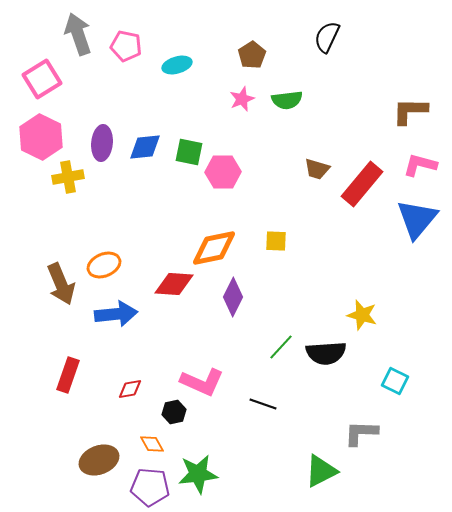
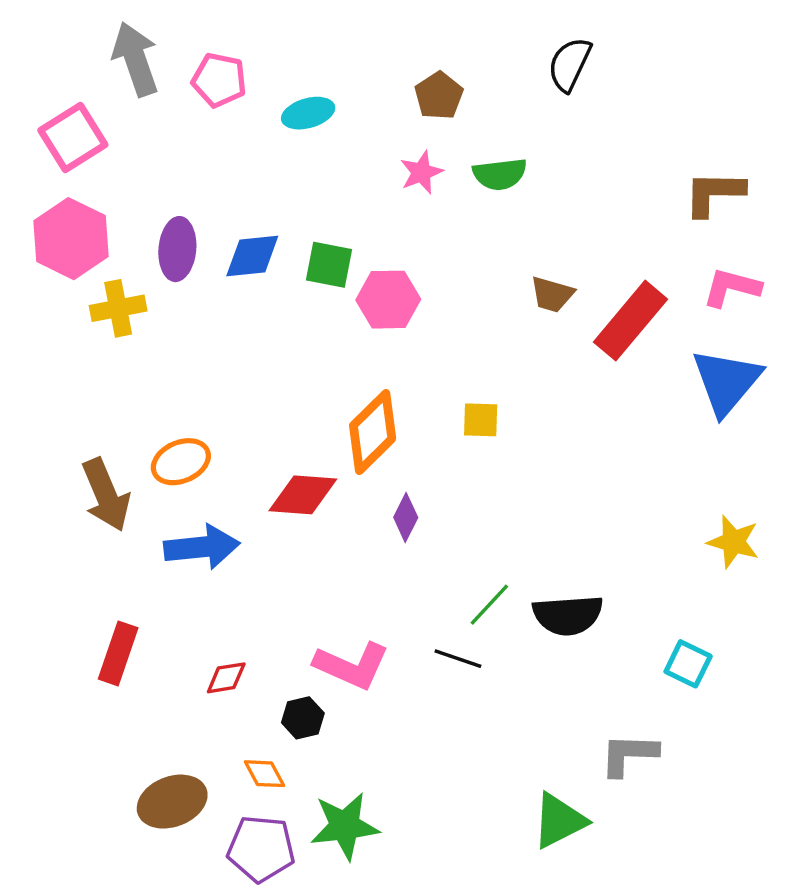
orange diamond: (214, 248) -> (373, 432), turned -33
purple diamond: (233, 297) -> (406, 517), size x0.7
yellow star: (362, 315) -> (733, 542), moved
black line: (263, 404) -> (458, 659), moved

